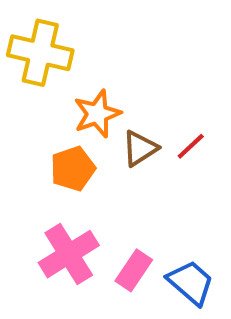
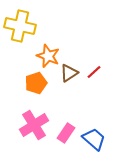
orange star: (97, 114) -> (48, 56), turned -30

